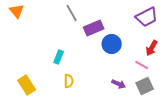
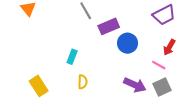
purple arrow: (119, 84) -> (135, 85), size x1.5

